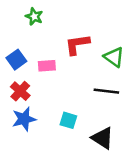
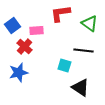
red cross: (20, 91) -> (24, 46), moved
cyan square: (68, 120) -> (64, 66), moved

